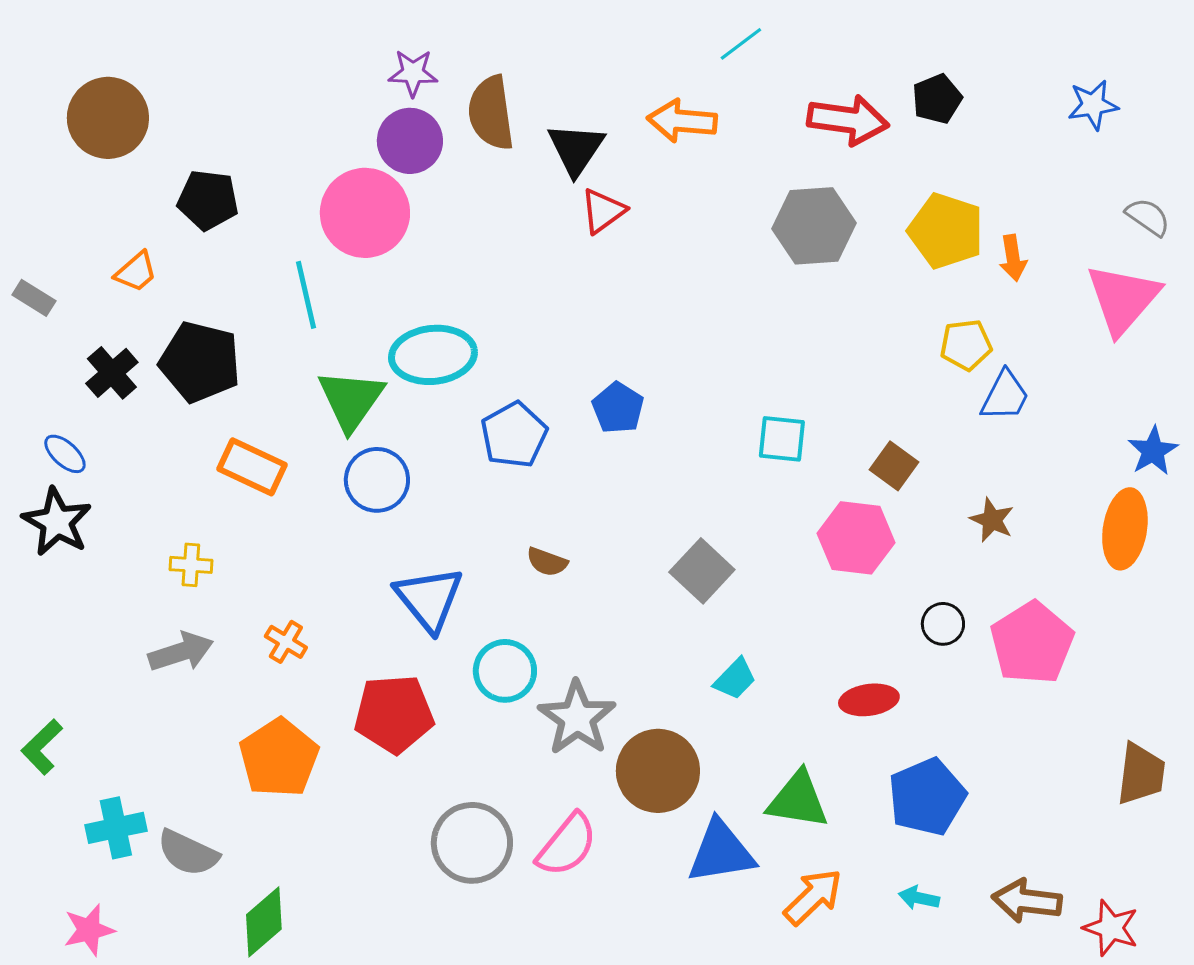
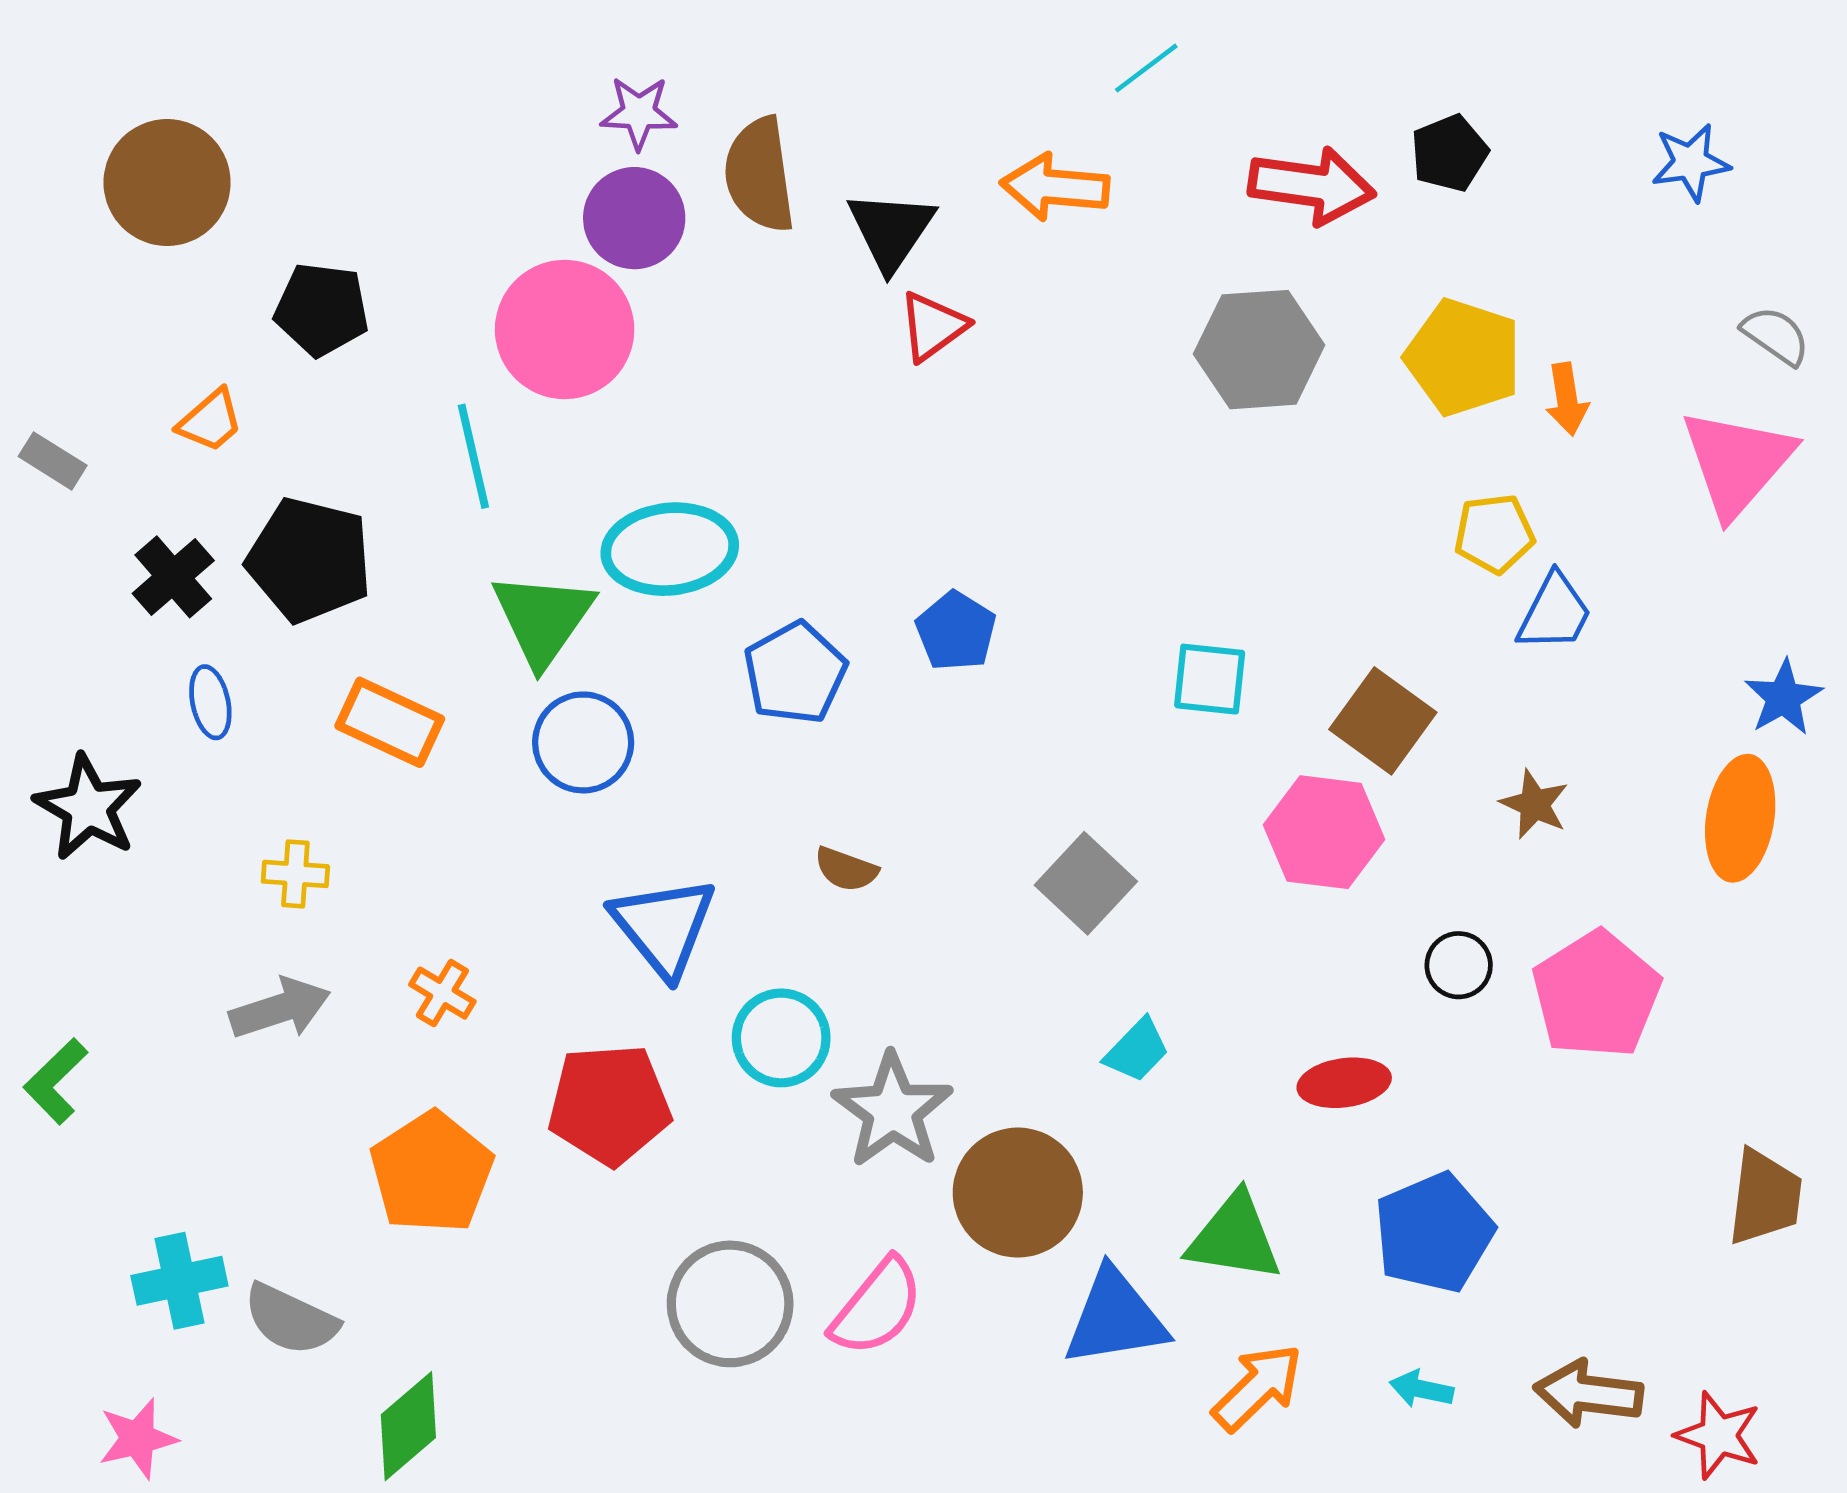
blue ellipse: (65, 454) -> (210, 702), moved, turned 36
brown square: (894, 466) -> (1383, 721), size x1.4
green L-shape: (42, 747) -> (56, 1081), moved

